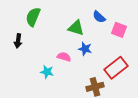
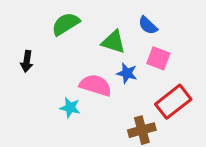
green semicircle: (33, 17) -> (66, 24), moved, turned 36
pink square: (119, 30) -> (158, 58), moved
pink semicircle: (64, 57) -> (96, 85), size x1.5

